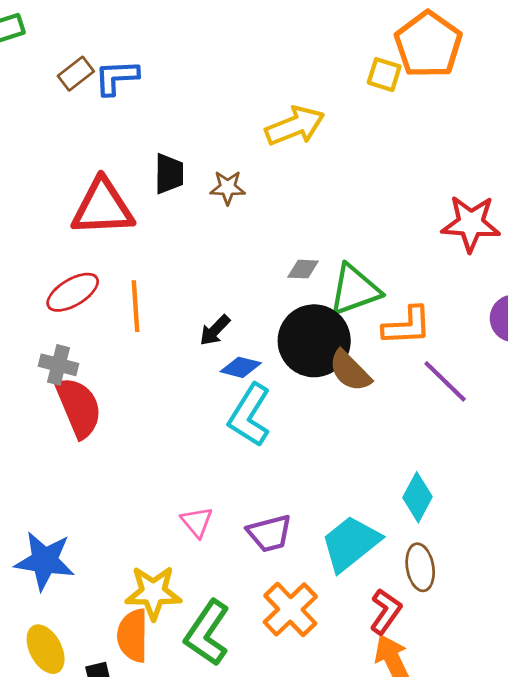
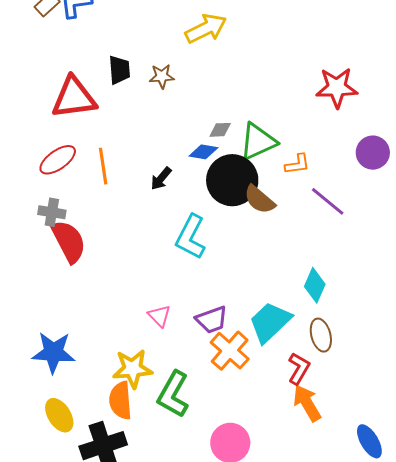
orange L-shape: (407, 326) -> (297, 164), size x0.7
blue diamond: (241, 367) -> (203, 152), moved
orange cross: (290, 609) -> (230, 351), moved

